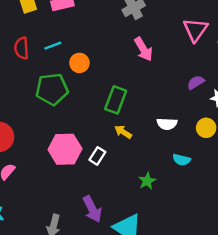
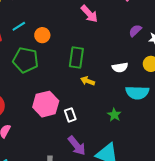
green pentagon: (52, 89) -> (25, 60), turned 30
white rectangle: (97, 156) -> (70, 115), moved, turned -40
cyan semicircle: (182, 160) -> (137, 93), size x1.6

